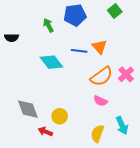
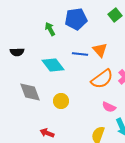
black semicircle: (12, 38) -> (17, 52), moved
pink semicircle: (100, 101) -> (109, 107), moved
gray diamond: (28, 109) -> (30, 92), moved
yellow circle: (60, 116) -> (61, 101), moved

